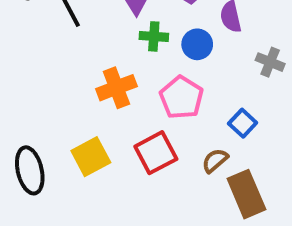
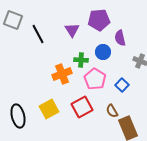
green cross: (154, 36) -> (81, 60), moved
blue square: (243, 123) -> (122, 85), moved
brown semicircle: (215, 161) -> (112, 111), turned -80

